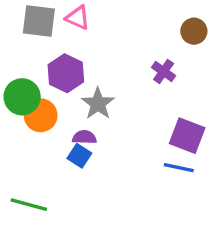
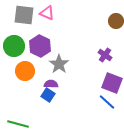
purple cross: (164, 72) -> (105, 55), moved
green circle: (22, 97) -> (14, 46), moved
blue line: (179, 168) -> (107, 102), turned 30

